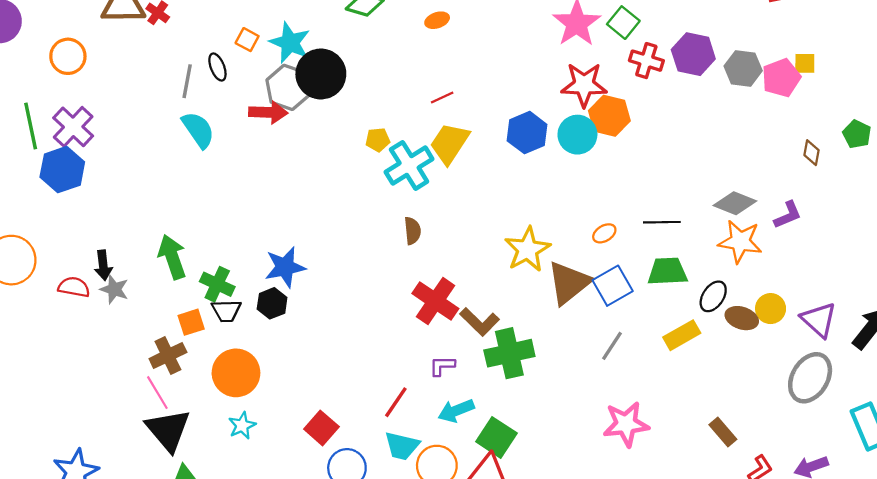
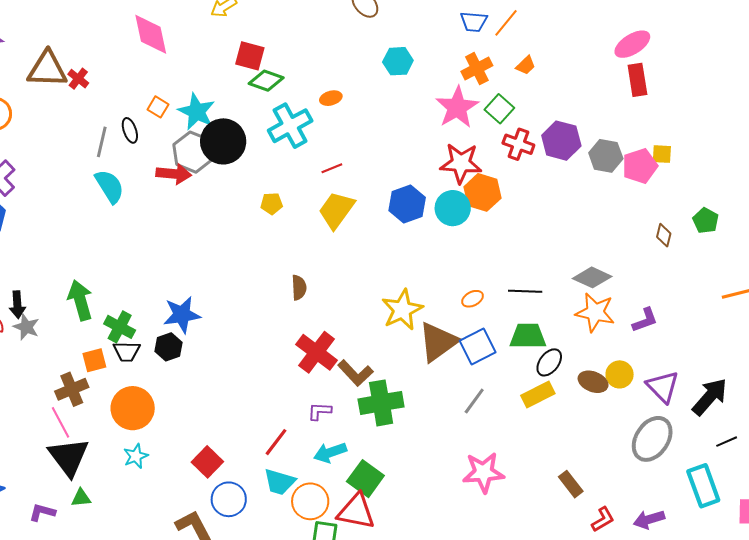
cyan cross: (409, 165) -> (290, 126), moved
purple L-shape: (788, 215) -> (645, 320), moved
black ellipse: (713, 296) -> (549, 362), moved

